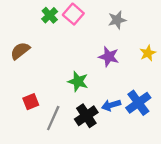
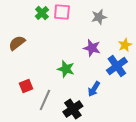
pink square: (73, 14) -> (62, 12), turned -36
blue cross: (138, 103) -> (117, 66), moved
blue arrow: (111, 105) -> (94, 89), turned -42
black cross: (86, 116) -> (73, 109), moved

